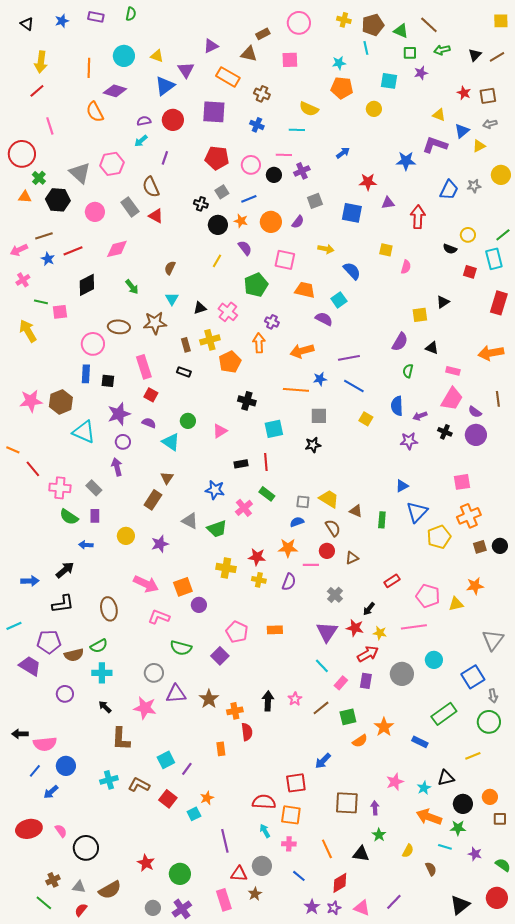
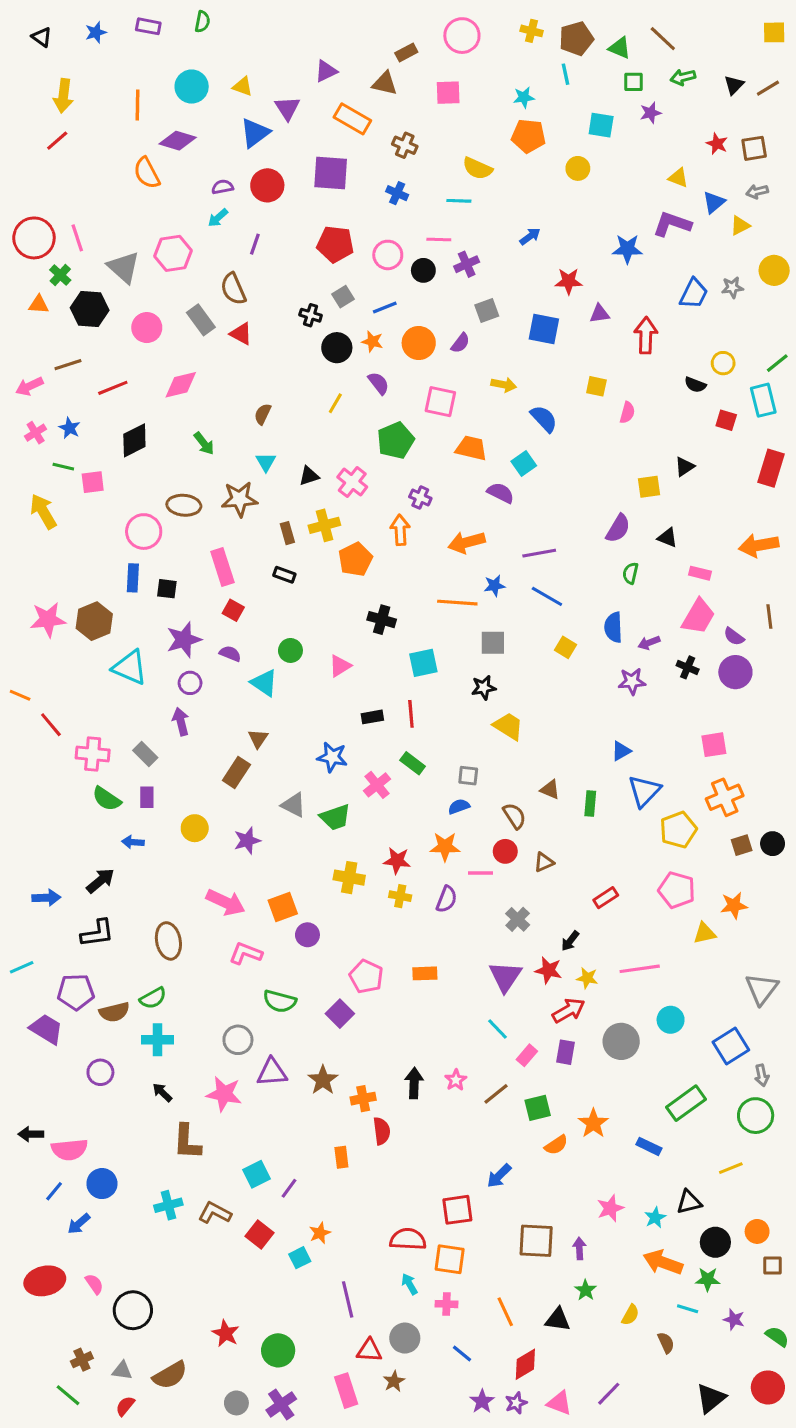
pink line: (50, 126) -> (77, 238), moved
blue star: (48, 259) -> (70, 428), moved
yellow trapezoid: (329, 499) -> (508, 726), moved
pink pentagon: (428, 596) -> (677, 890), moved

